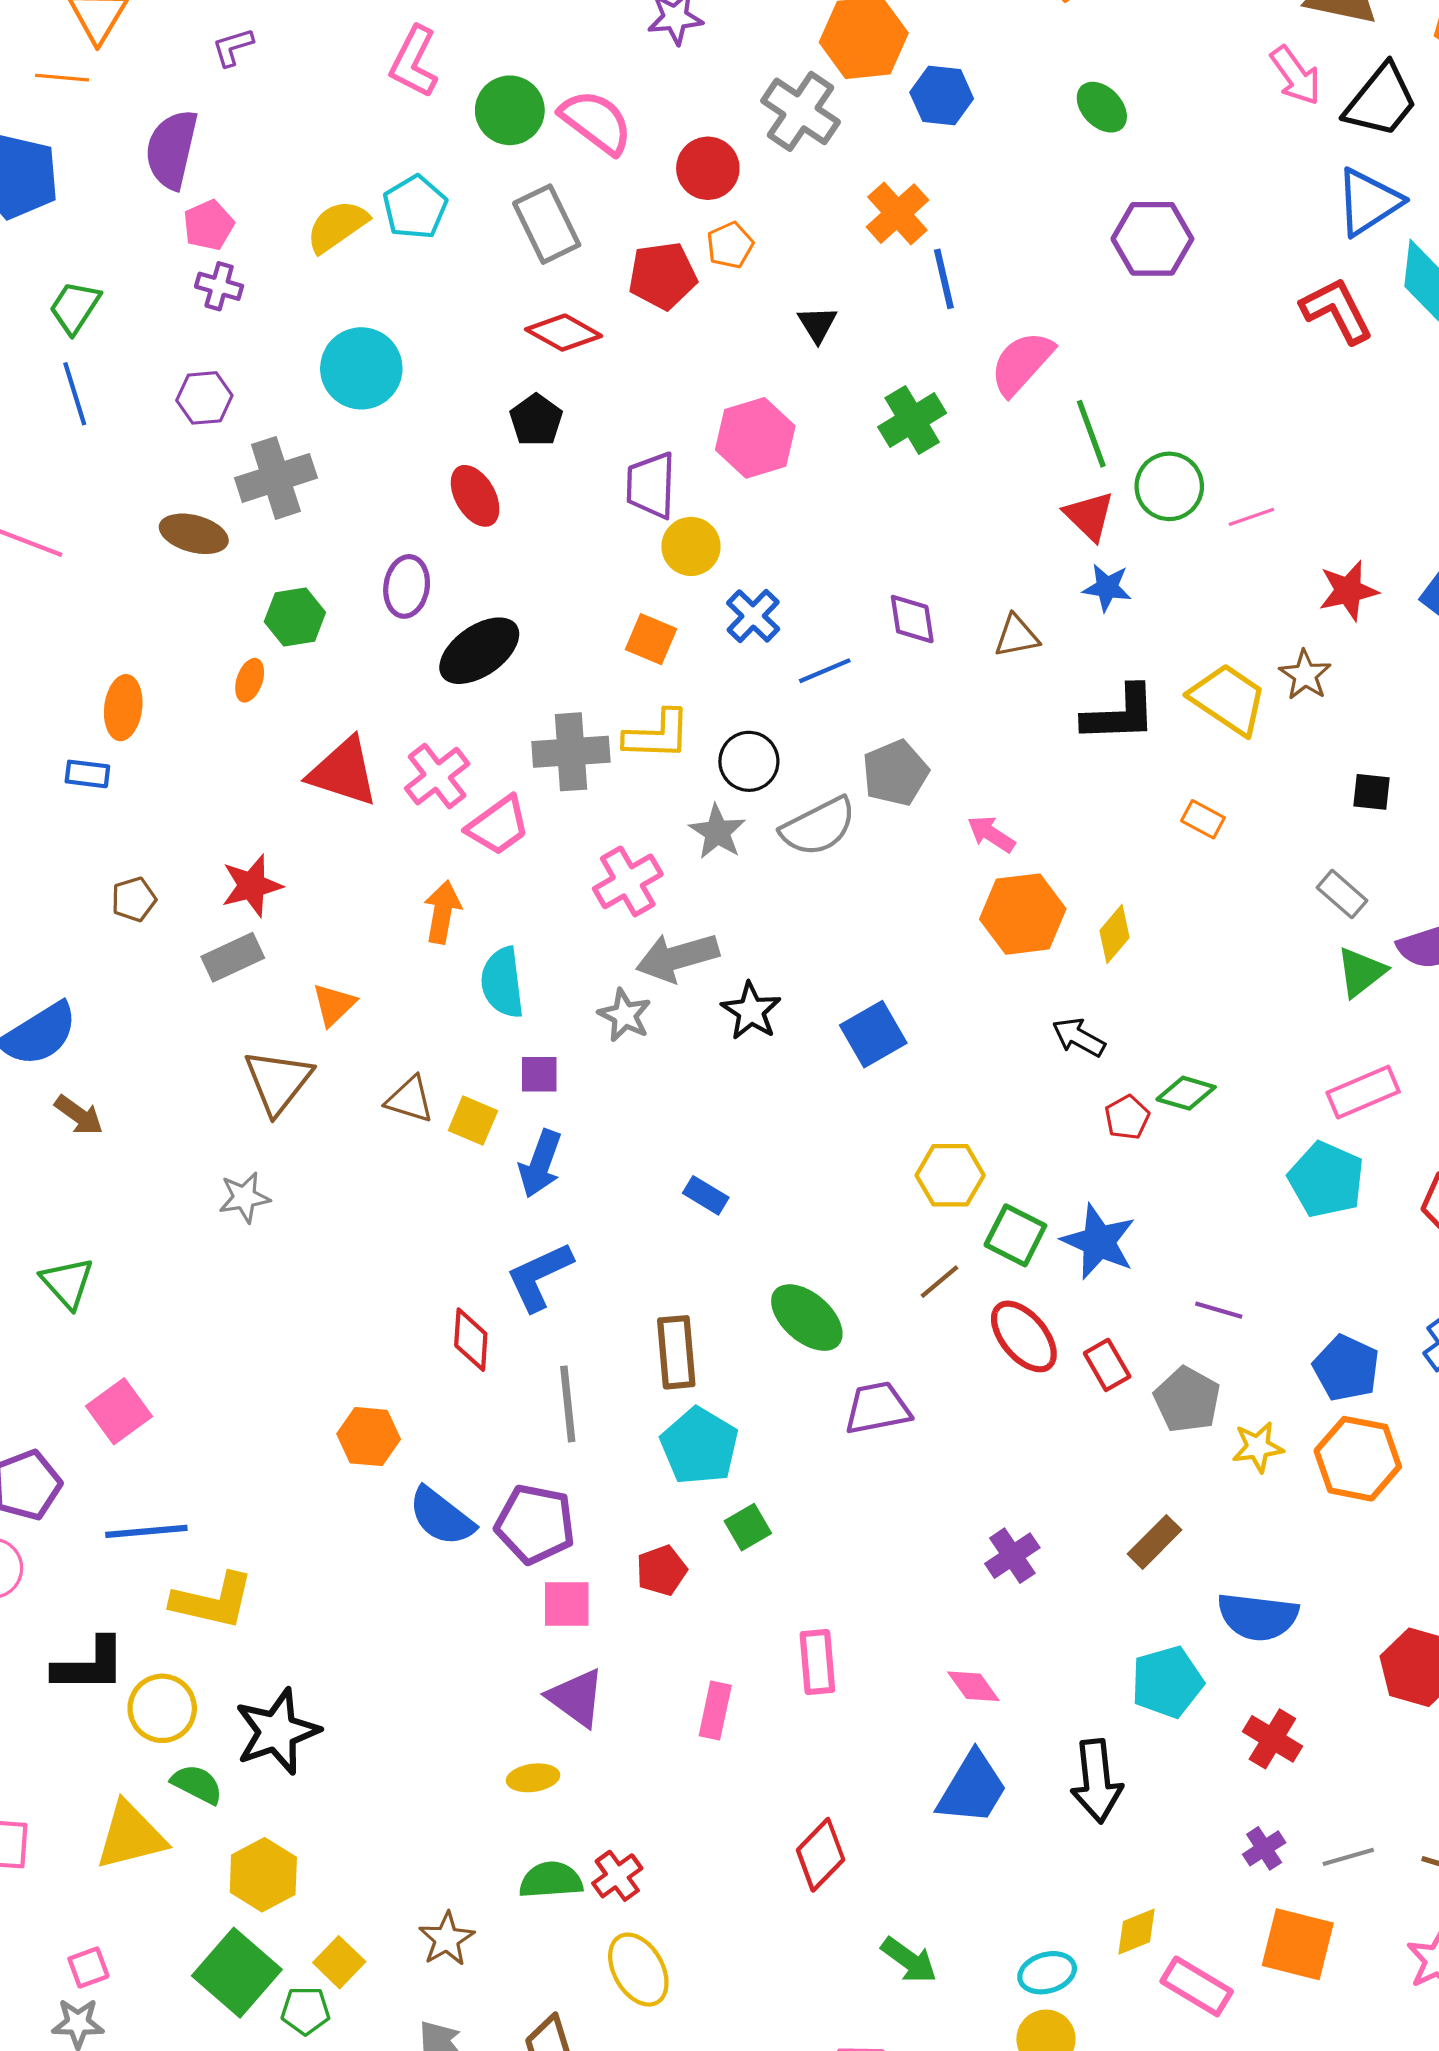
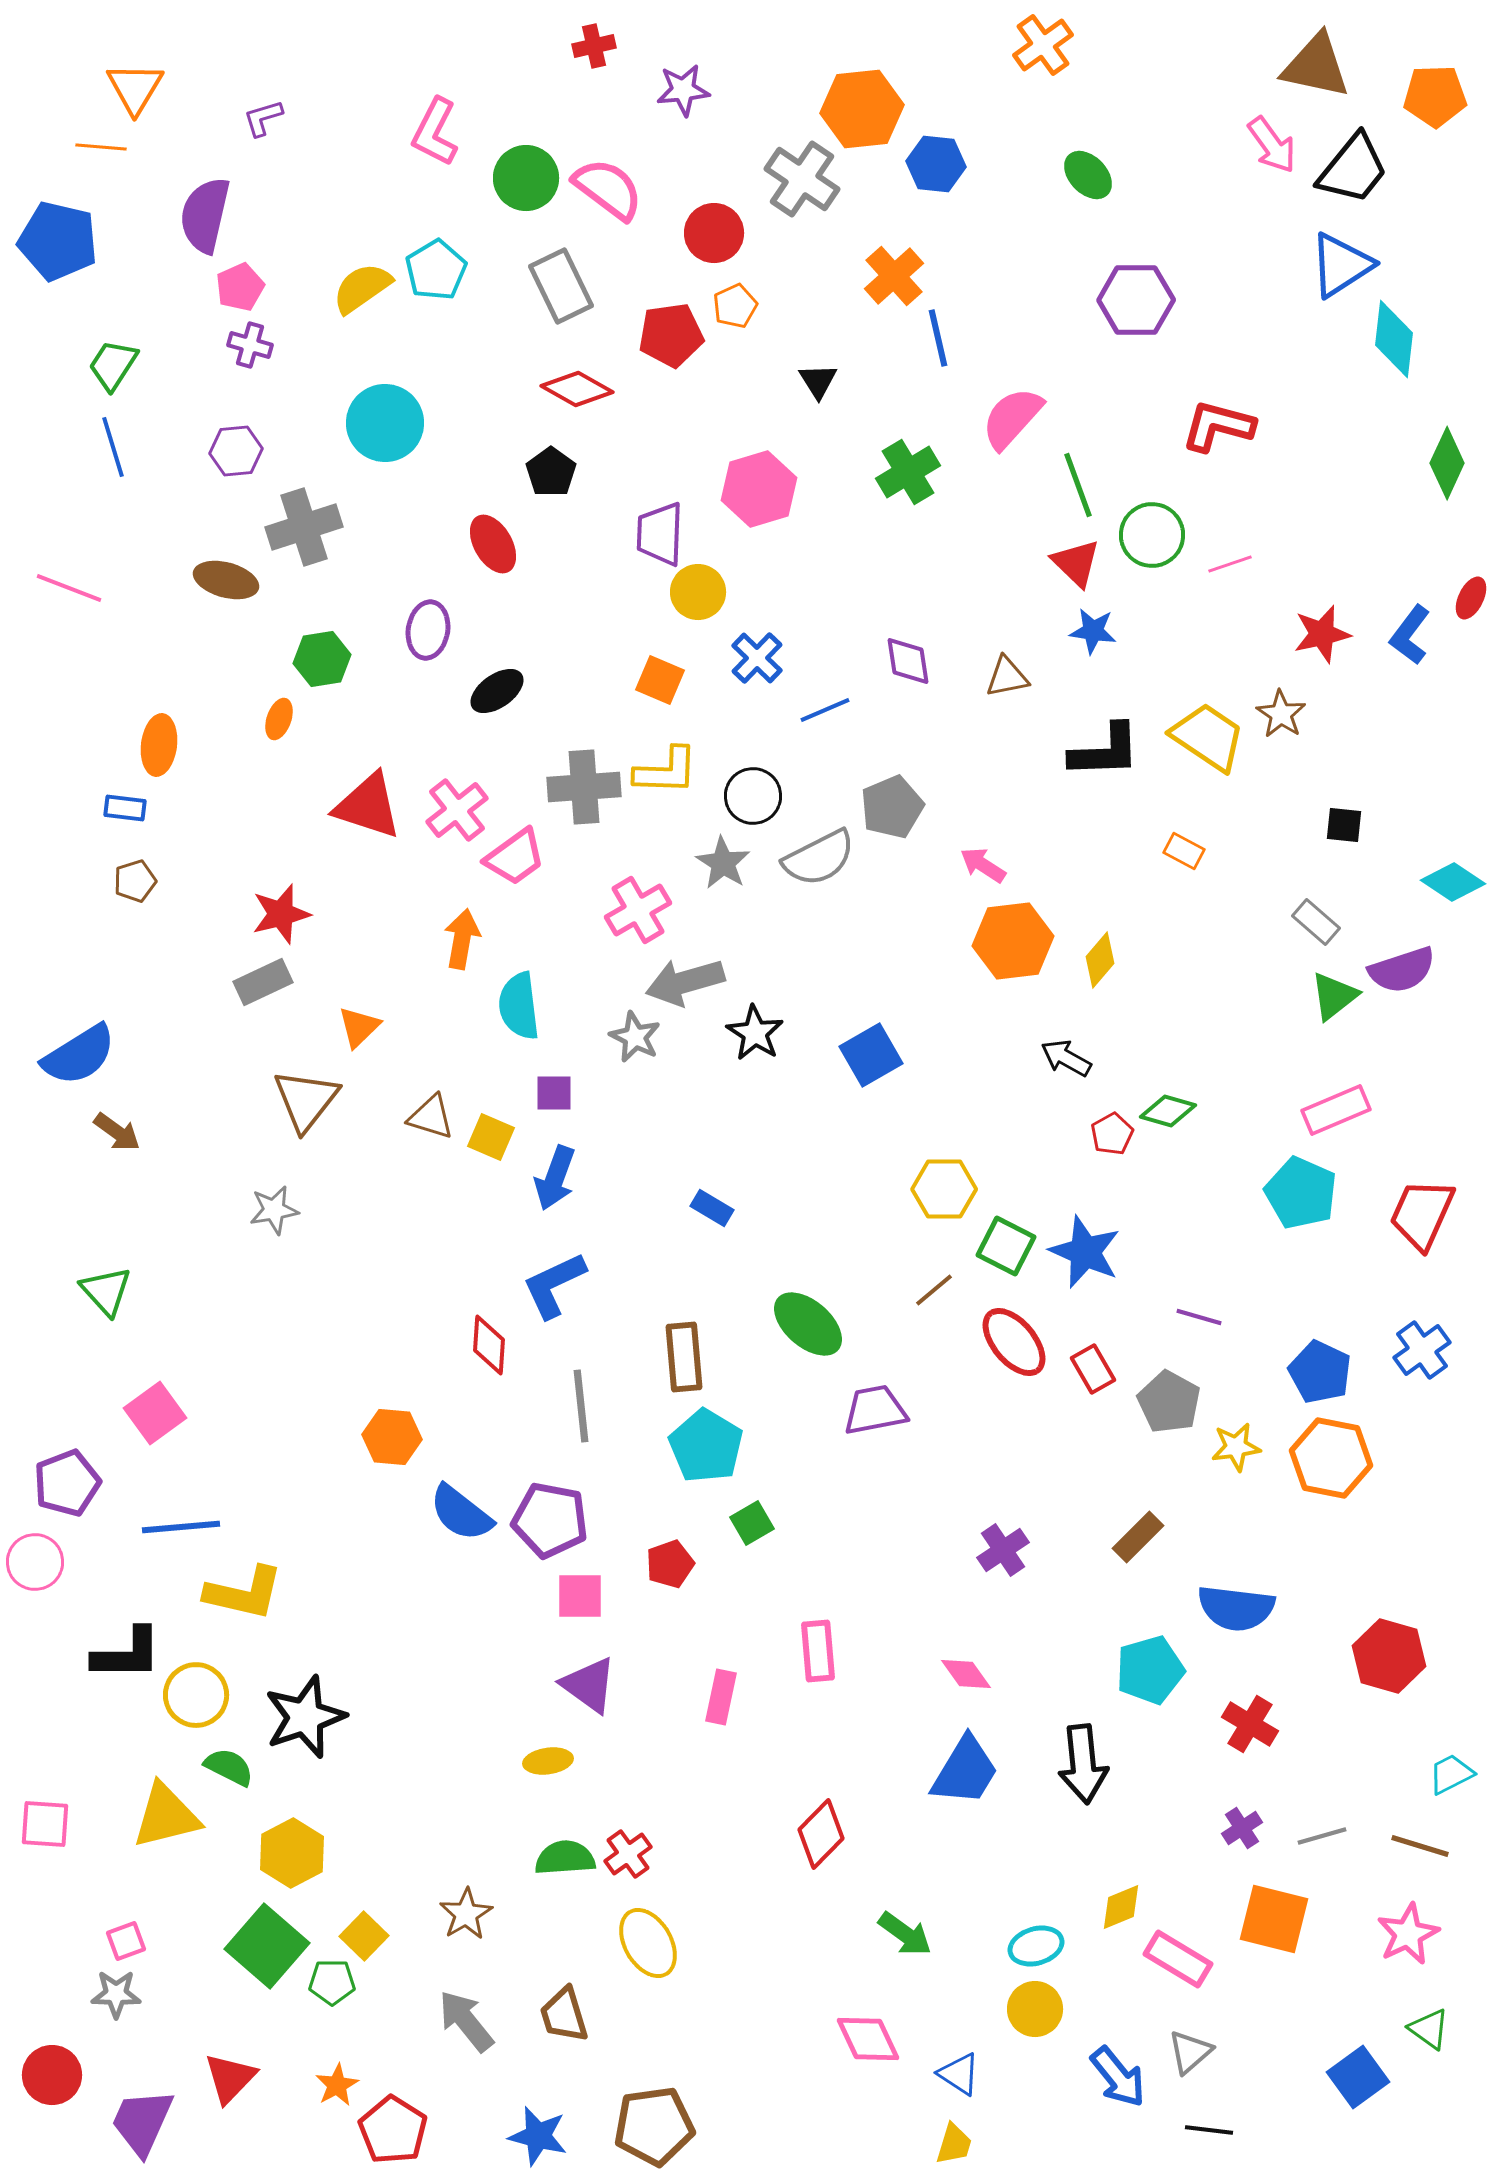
red L-shape: (1337, 310) -> (1218, 426), moved, turned -48
black ellipse: (479, 651) -> (497, 691), size x0.7
brown pentagon: (134, 899) -> (135, 881), moved

